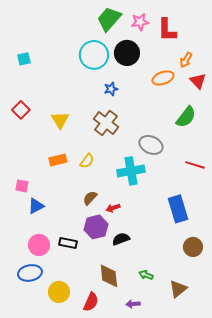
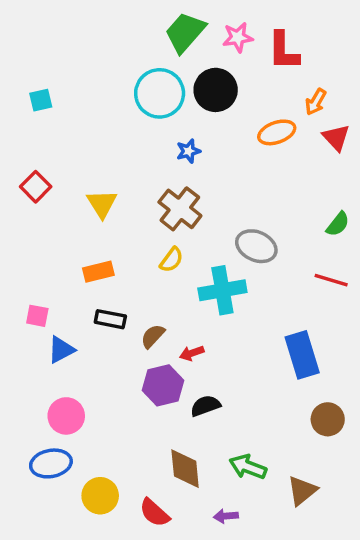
green semicircle: (186, 117) -> (338, 224), moved, size x0.7
yellow semicircle: (87, 161) -> (171, 260), moved
black rectangle: (68, 243) -> (110, 319), moved
green arrow: (146, 275) -> (248, 467), size x1.5
red semicircle: (91, 302) -> (154, 513), turned 108

